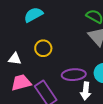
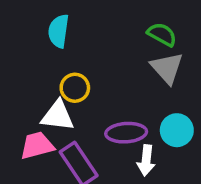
cyan semicircle: (33, 15) -> (59, 31), turned -54
white triangle: (15, 59) -> (58, 116), moved, size x1.5

